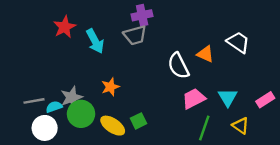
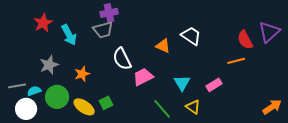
white semicircle: (178, 66) -> (122, 59), moved
gray star: (72, 97) -> (49, 65), moved
pink trapezoid: (194, 99) -> (143, 77), moved
green line: (204, 128) -> (162, 109), turned -60

